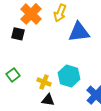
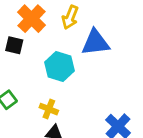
cyan hexagon: (69, 76) -> (60, 67), moved

